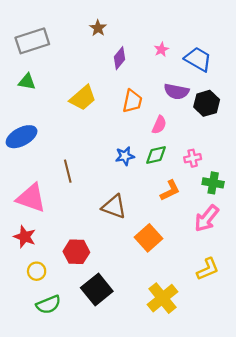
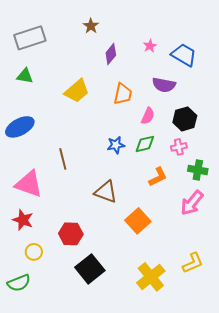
black hexagon: (207, 103) -> (185, 119), moved
yellow L-shape: (208, 269) -> (193, 263), moved
green semicircle: (48, 305) -> (19, 283), moved

